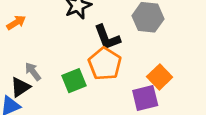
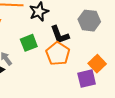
green square: (74, 81) -> (29, 43), moved

